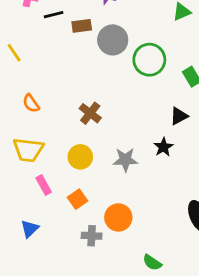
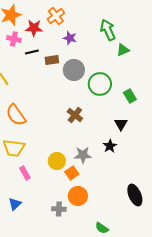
orange semicircle: (31, 103) -> (16, 115), size x1.6
brown cross: (90, 113) -> (75, 115), moved
black triangle: (179, 116) -> (121, 124), turned -32
yellow circle: (80, 157) -> (57, 161), moved
orange square: (77, 199) -> (72, 173), moved

